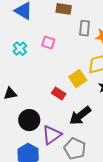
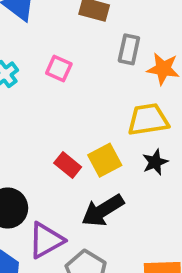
yellow square: (78, 79) -> (105, 160), moved

